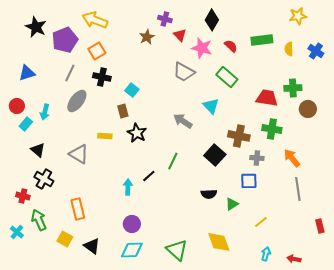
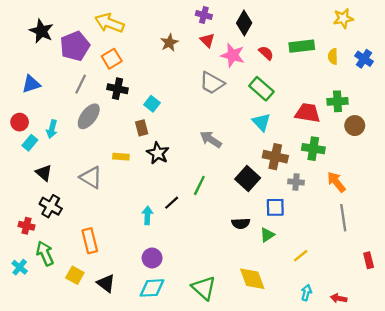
purple cross: (165, 19) -> (204, 15), moved
cyan triangle: (211, 106) -> (261, 122), moved
blue square: (249, 181) -> (275, 207), moved

